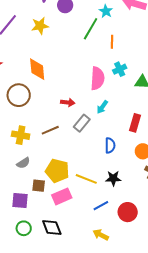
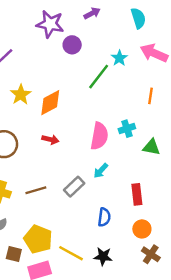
yellow star: (40, 26) -> (21, 95), moved, turned -30
orange line: (112, 42) -> (150, 96), moved
orange diamond: (37, 69) -> (50, 103), moved, turned 60
red arrow: (68, 102) -> (50, 140), moved
red rectangle: (135, 123) -> (137, 194), turned -30

